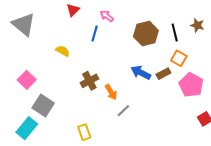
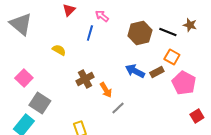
black line: (175, 33) -> (168, 32), turned -54

